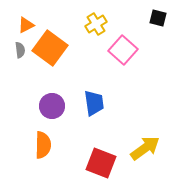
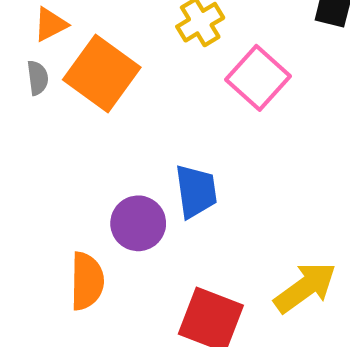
purple circle: (52, 106) -> (138, 223), moved

